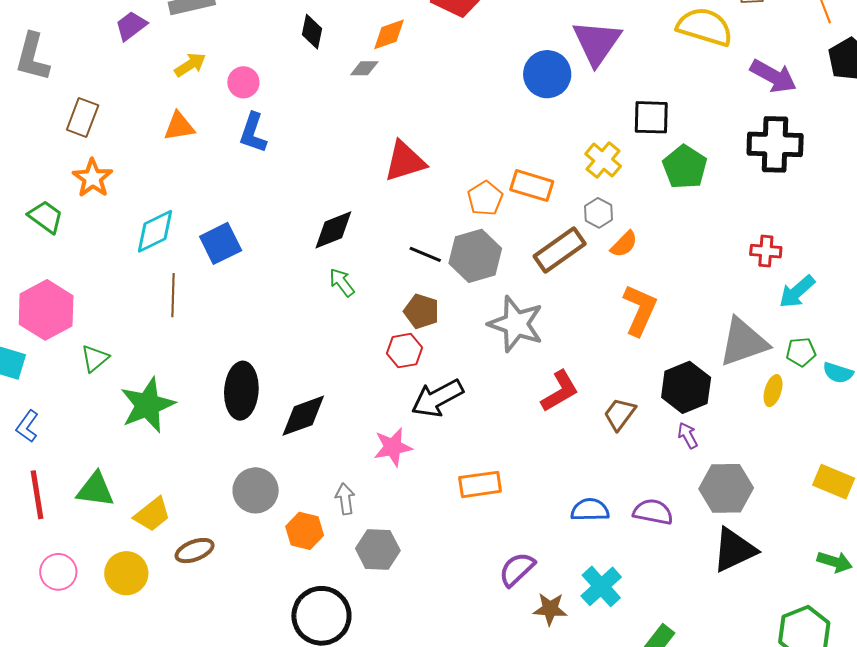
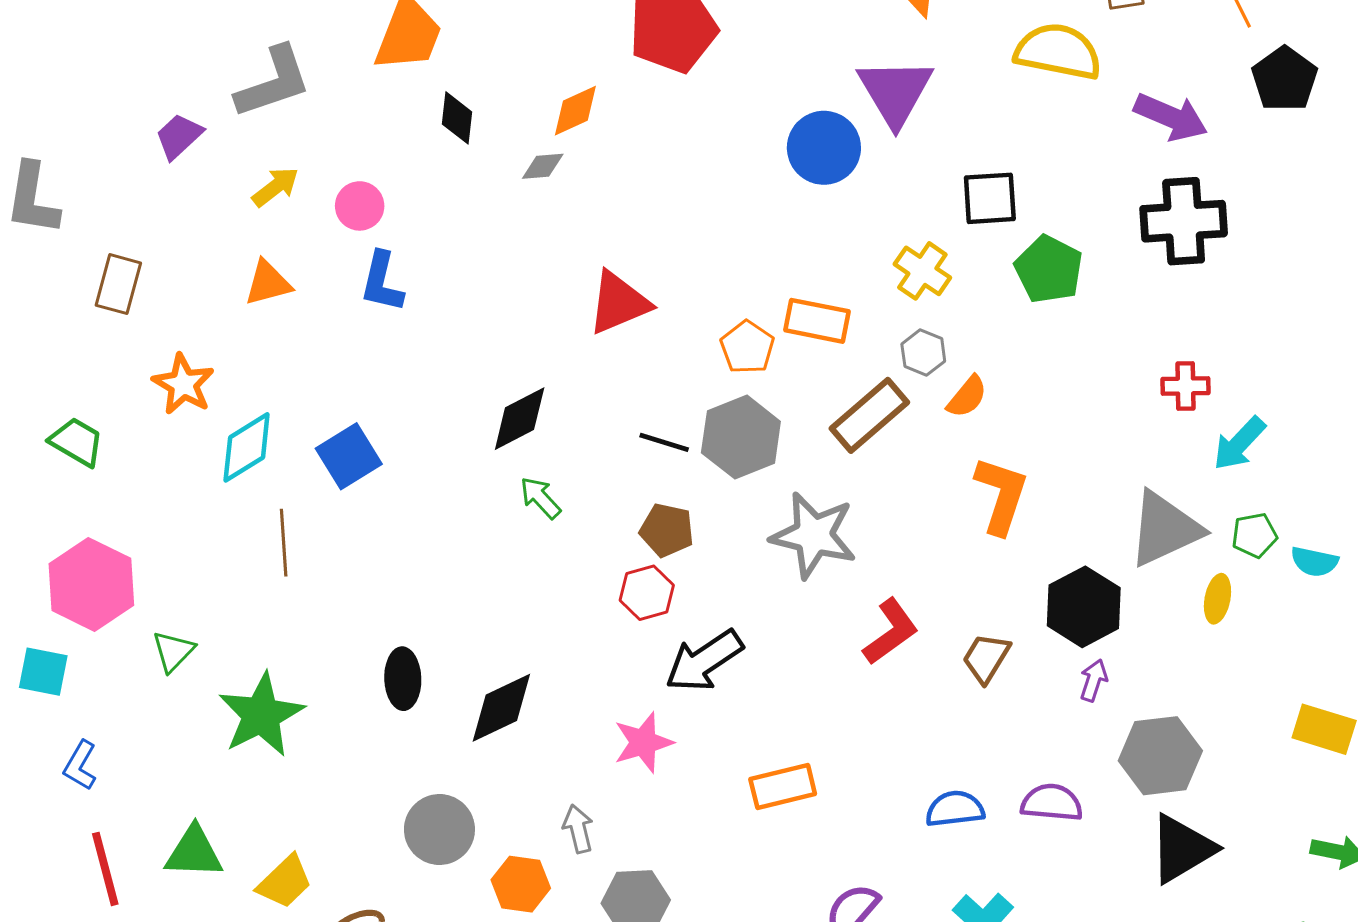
orange star: (93, 178) -> (183, 384), moved
black ellipse: (241, 391) -> (403, 679), size x0.7
purple arrow: (688, 435) -> (1094, 680), turned 52

